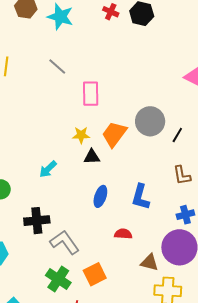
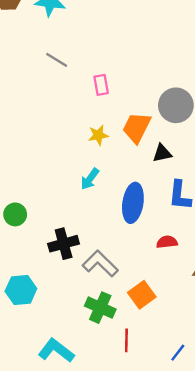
pink rectangle: (91, 94) -> (101, 85), size x0.7
black triangle: (92, 157) -> (162, 153), moved
cyan arrow: (48, 169) -> (90, 179), moved
blue ellipse: (100, 196) -> (133, 203), size x1.5

